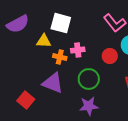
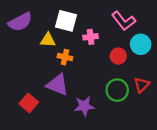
pink cross: (78, 50) -> (91, 37), moved
green circle: (89, 79) -> (117, 90), moved
purple star: (89, 106) -> (84, 106), moved

